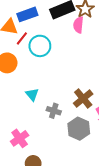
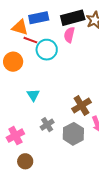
pink semicircle: (78, 25) -> (69, 35), moved
red line: (22, 38) -> (30, 40), turned 64
gray cross: (54, 111) -> (47, 125), moved, turned 32

